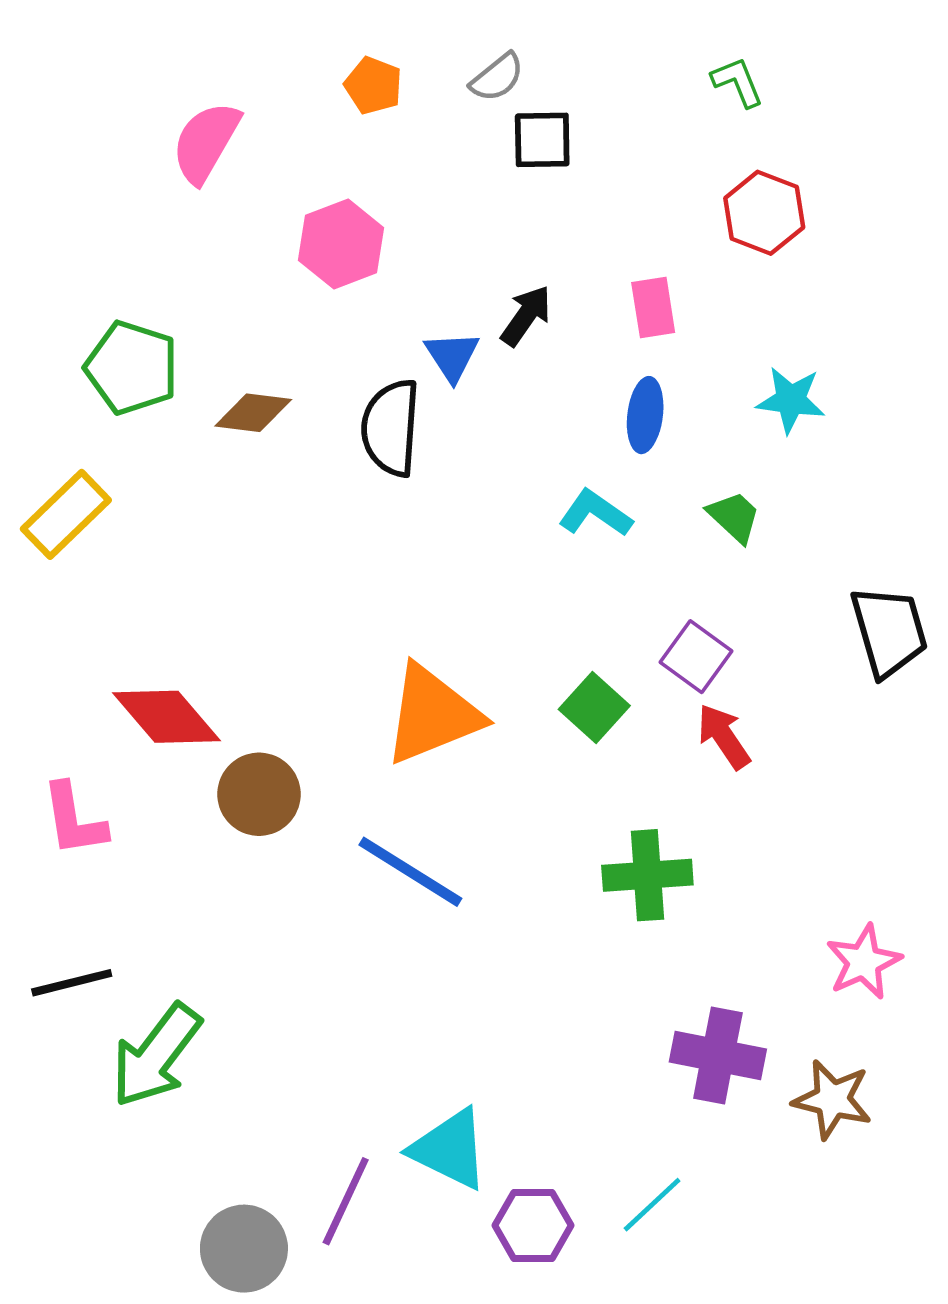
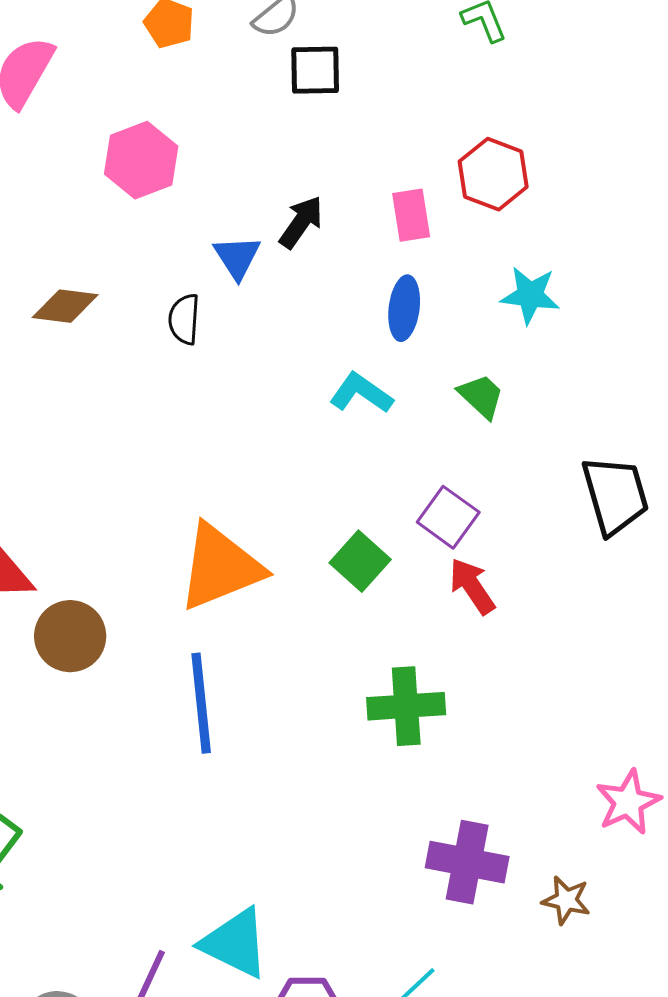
red hexagon: (764, 213) -> (493, 174), moved
black semicircle: (391, 428) -> (184, 319), size x0.6
blue line: (410, 872) -> (201, 703), turned 52
pink star: (864, 962) -> (628, 802), moved
brown star: (832, 1099) -> (566, 900), size x0.7

